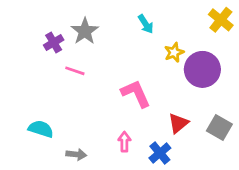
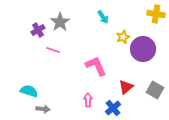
yellow cross: (221, 20) -> (156, 14), turned -30
gray arrow: (76, 154) -> (43, 109), moved

